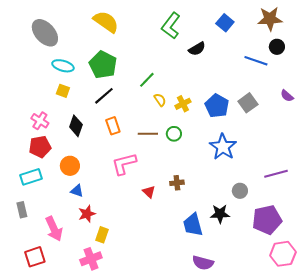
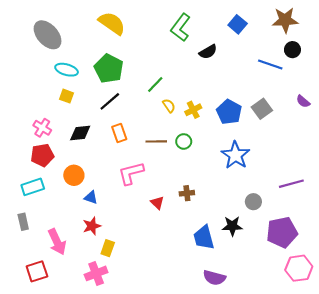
black diamond: (76, 126) -> (80, 133), turned 65
blue triangle: (77, 191) -> (91, 197), moved

